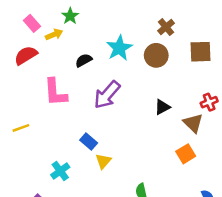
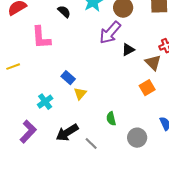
black semicircle: (84, 60) -> (64, 12), turned 72
purple arrow: (107, 95) -> (110, 33), moved

